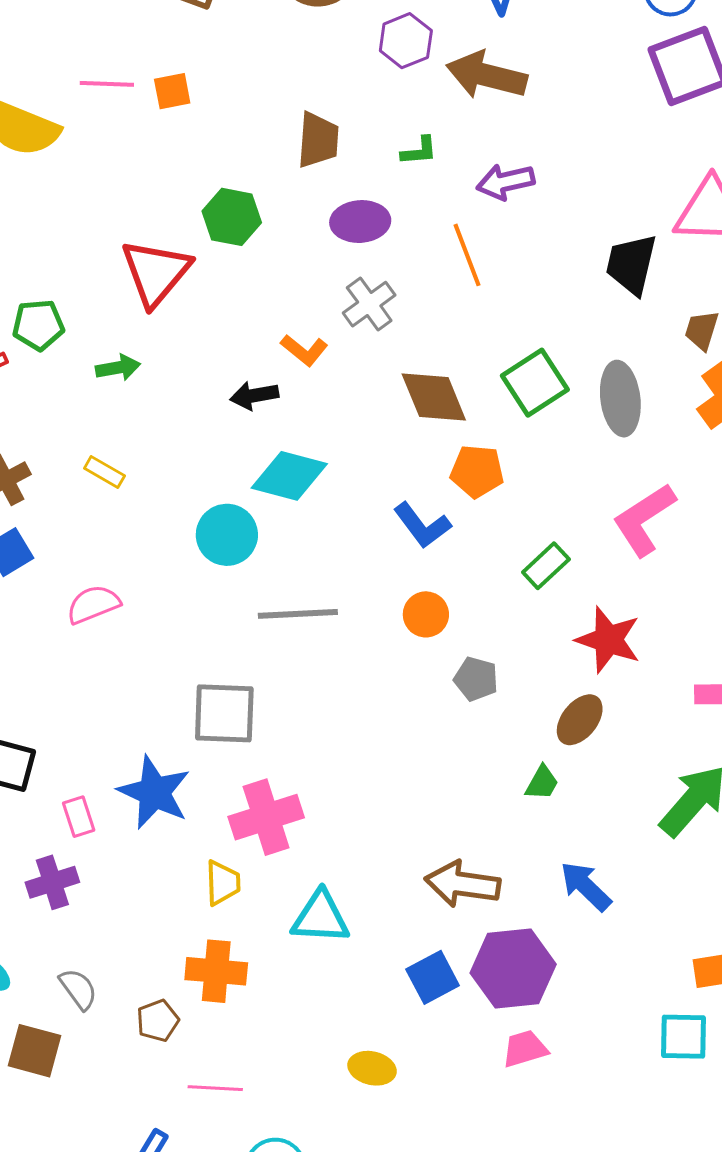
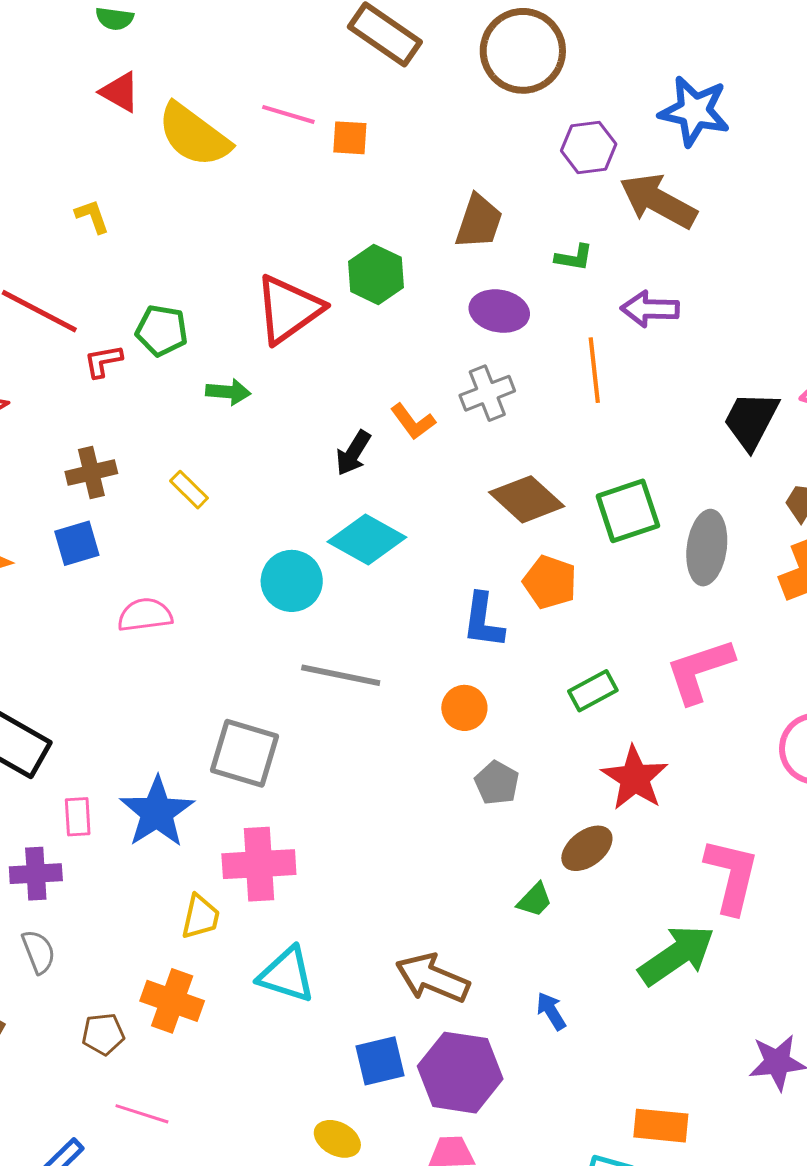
black arrow: (254, 395) -> (353, 453), turned -63
brown diamond: (434, 397) -> (527, 499), turned -40
blue L-shape: (422, 525) -> (483, 621), turned 30
blue arrow: (586, 886) -> (551, 1011), size x0.7
gray semicircle: (78, 989) -> (38, 952), moved
yellow ellipse: (372, 1068) -> (337, 1139), moved

